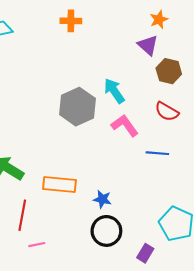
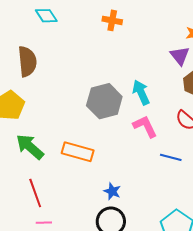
orange rectangle: (60, 185) -> (78, 152), moved
red line: (22, 215) -> (35, 193), turned -40

